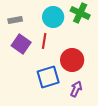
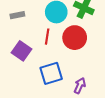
purple square: (21, 44) -> (21, 51), moved
red circle: (72, 60) -> (75, 38), moved

